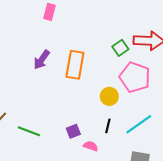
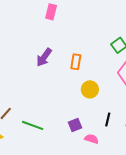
orange rectangle: (75, 65) -> (76, 62), size x0.6
yellow circle: (109, 96) -> (90, 89), moved

